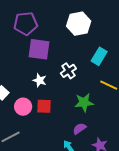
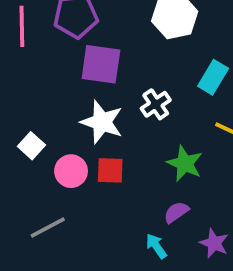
white star: (40, 80) -> (102, 122), size x1.6
green star: (84, 103) -> (185, 164), turned 30

